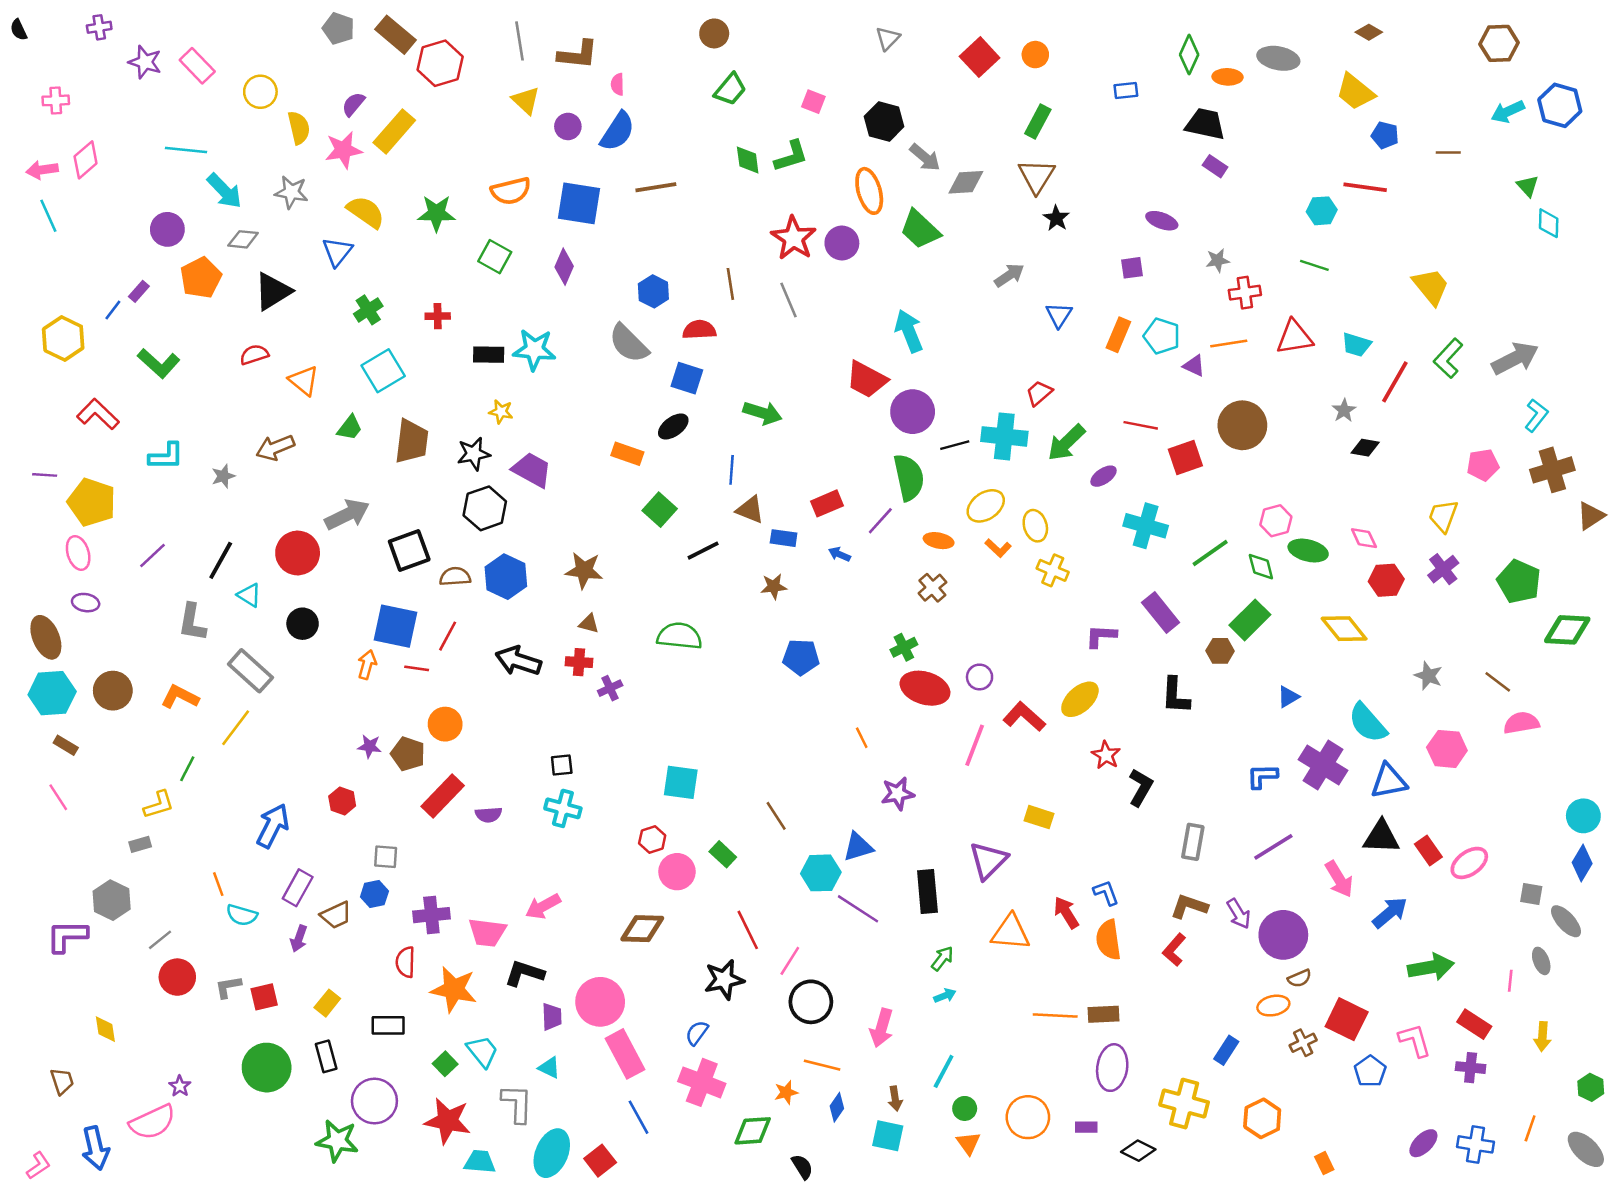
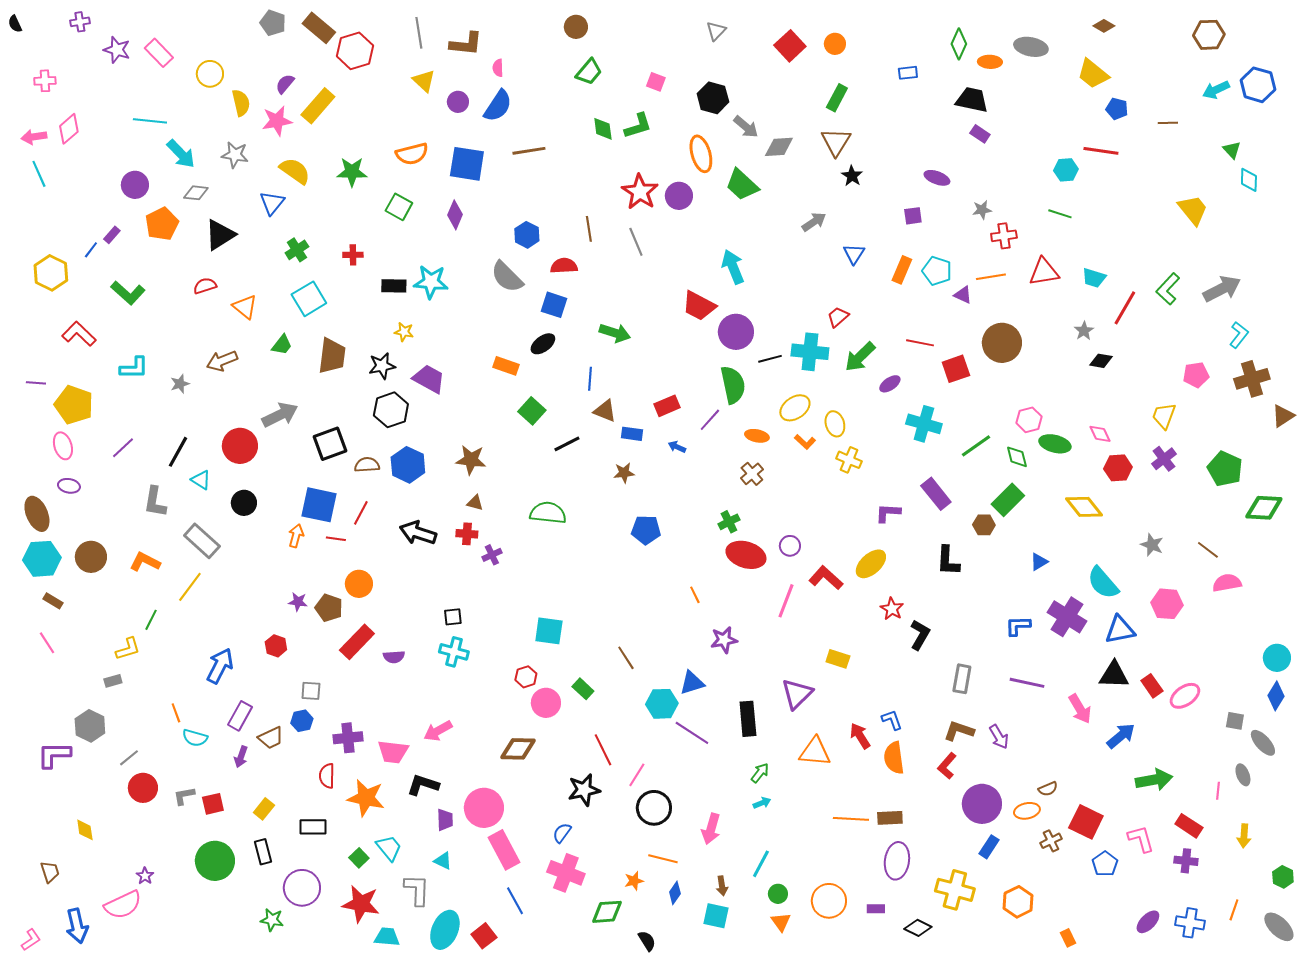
yellow trapezoid: (1431, 286) -> (1193, 210), moved
purple line: (1273, 847) -> (1027, 683), turned 44
purple circle: (1283, 935) -> (982, 804), moved
green star: (337, 1141) -> (272, 920), size x0.7

